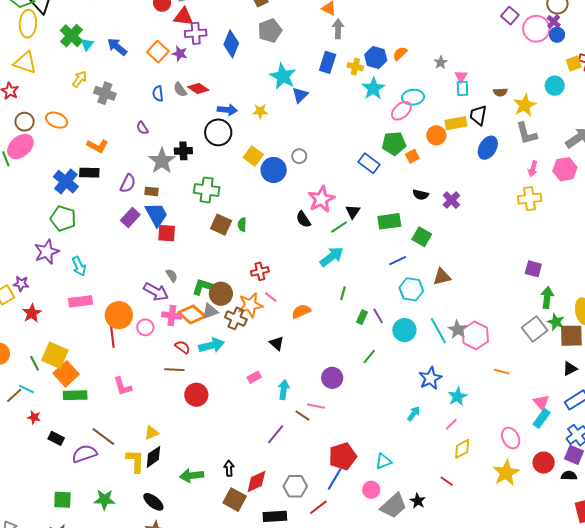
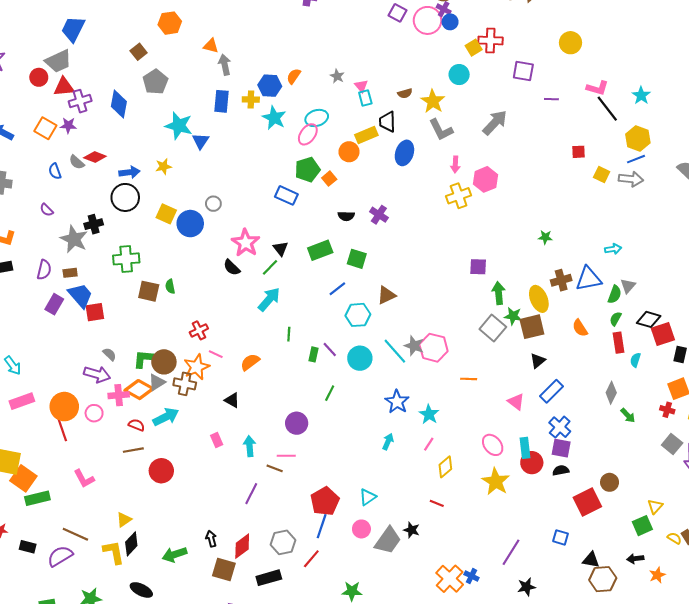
pink hexagon: (565, 169) -> (486, 179), moved
pink rectangle: (254, 377) -> (217, 440), turned -72
cyan rectangle: (542, 418) -> (525, 448), moved, turned -30

